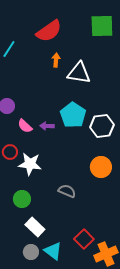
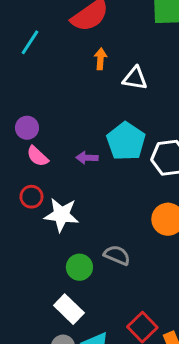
white triangle: (79, 73) -> (135, 78), size x0.7
pink semicircle: (25, 126) -> (37, 156), moved
green circle: (22, 199) -> (79, 267), moved

